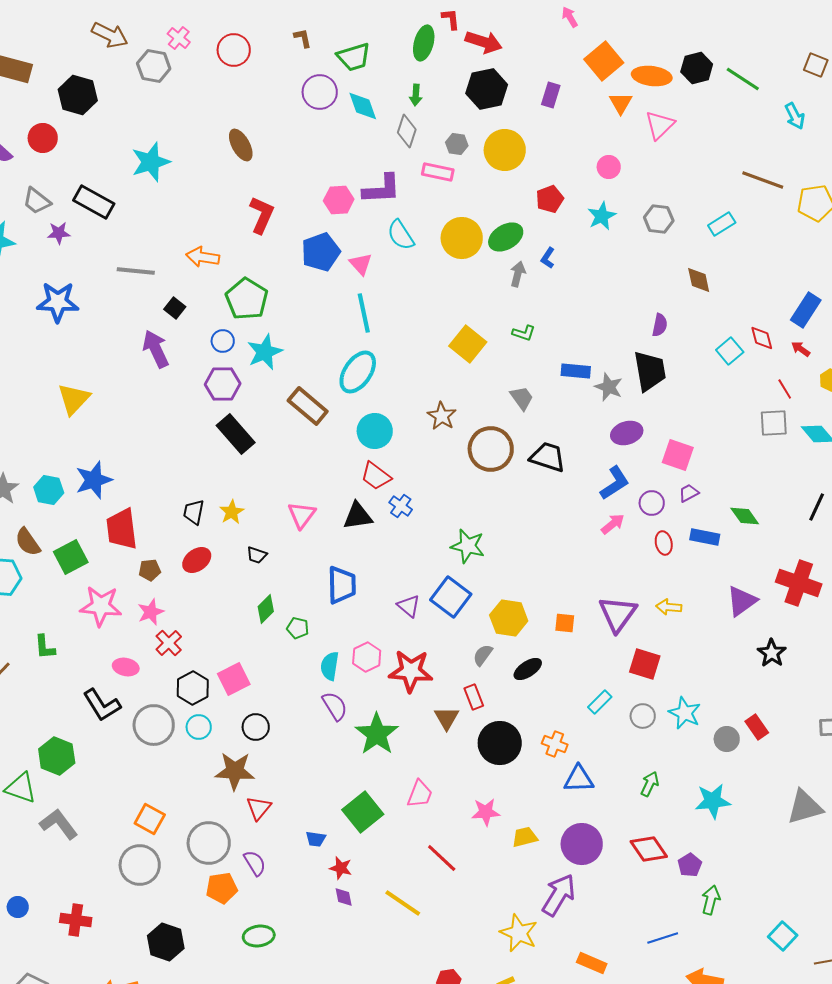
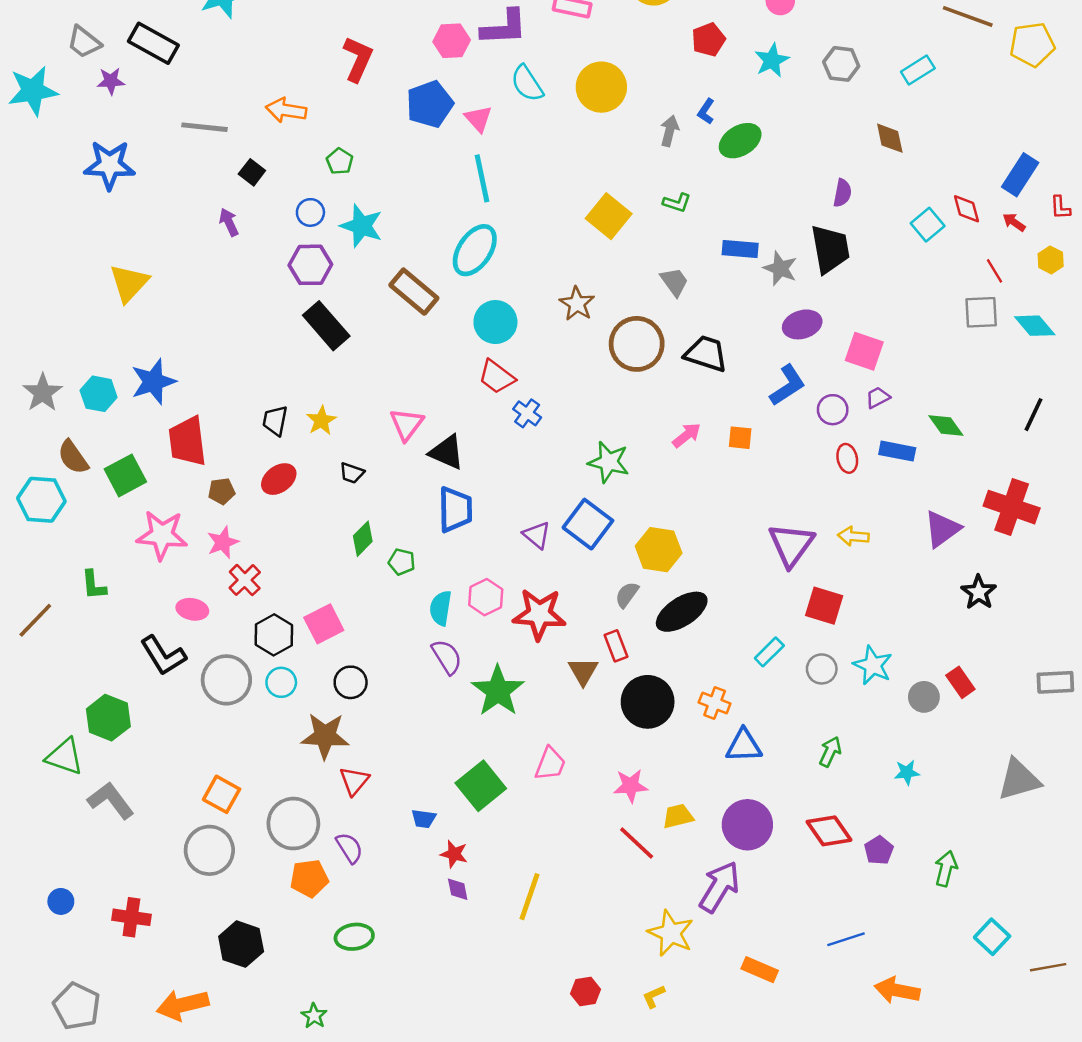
green ellipse: (506, 237) -> (740, 141), moved
green pentagon: (247, 299) -> (340, 161), size x0.5
purple arrow: (156, 349) -> (229, 222), size x0.6
cyan star: (265, 352) -> (362, 226), turned -30
black triangle: (358, 516) -> (447, 452), moved, turned 32
pink arrow: (613, 524) -> (687, 435), moved
orange square: (565, 623) -> (740, 438), moved
black ellipse: (528, 669) -> (682, 612), size x1.5
cyan star: (713, 801) -> (907, 772), size x0.6
red line: (442, 858) -> (637, 843), moved
green arrow: (711, 900) -> (946, 869), moved
yellow line: (403, 903) -> (530, 897), turned 75

